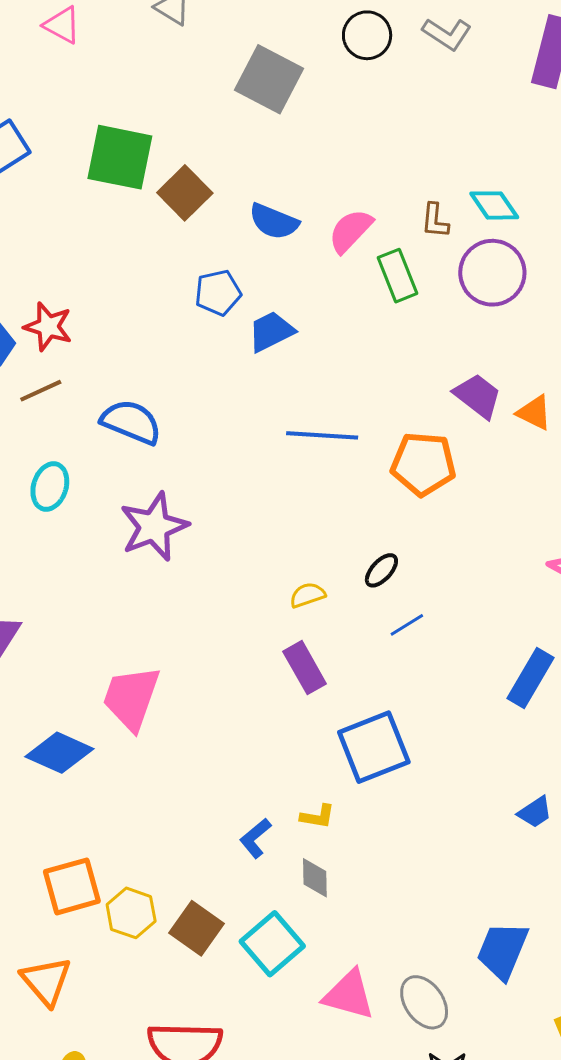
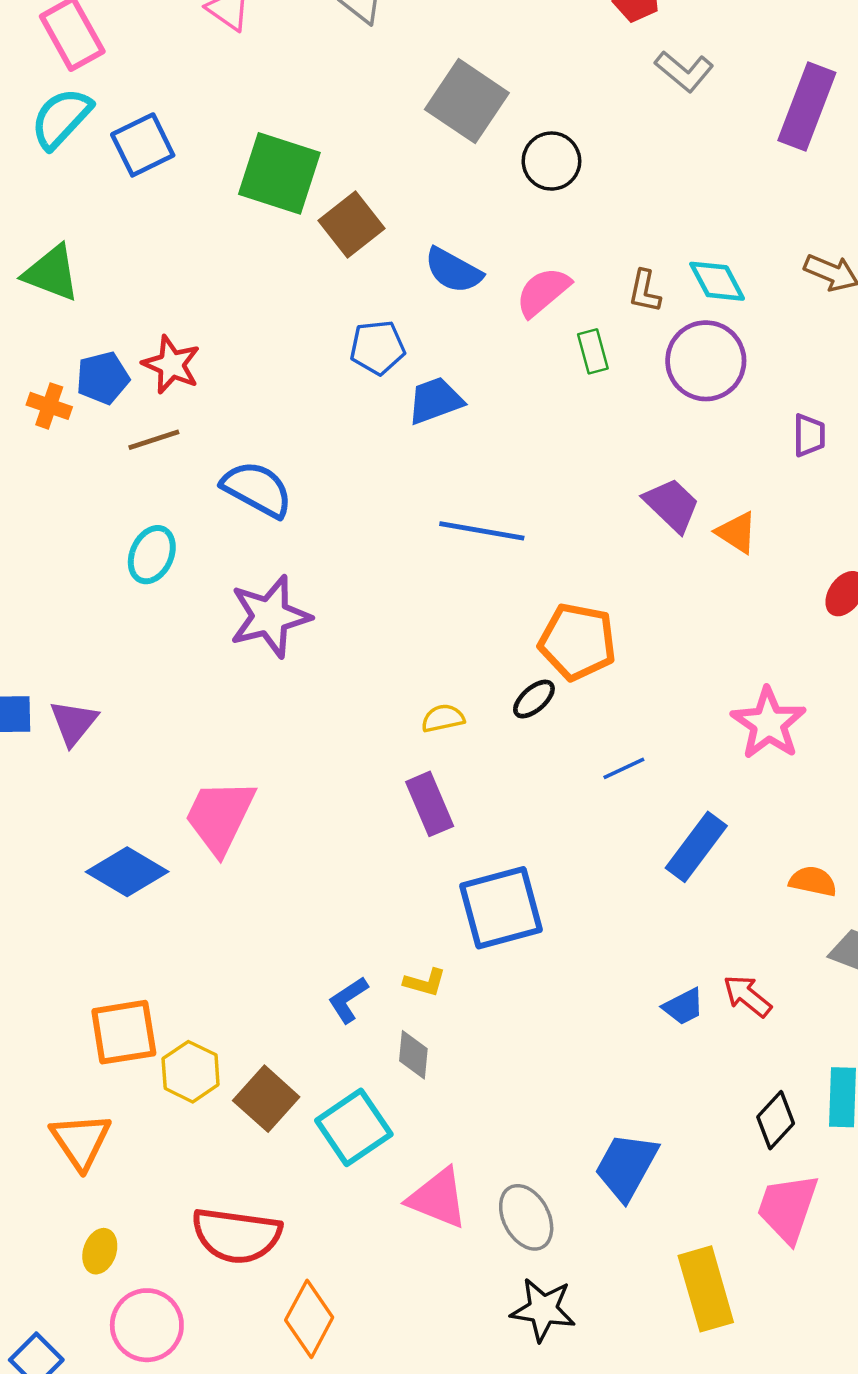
black circle: (367, 35) -> (551, 161), moved
green rectangle: (398, 276) -> (593, 351), size x0.7
orange pentagon: (423, 464) -> (577, 642), moved
blue line: (407, 625) -> (624, 768), moved

